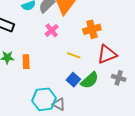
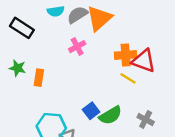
red triangle: (107, 54) -> (144, 61), moved, turned 30
yellow line: (74, 55) -> (128, 78), moved

